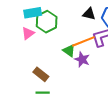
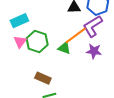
green hexagon: (47, 22) -> (37, 42), moved
purple star: (82, 59) -> (94, 51), moved

